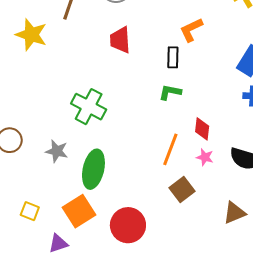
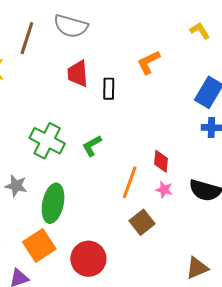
black rectangle: (173, 57) -> (109, 89), moved
green L-shape: (170, 92) -> (92, 146), moved, turned -40
brown triangle: (234, 213) -> (197, 268), moved

